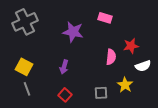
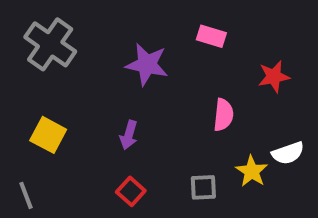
gray cross: (25, 22) -> (50, 44), turned -30
red star: (131, 46) -> (274, 77), moved
white semicircle: (143, 66) -> (288, 153), moved
gray line: (27, 89) -> (26, 195), moved

